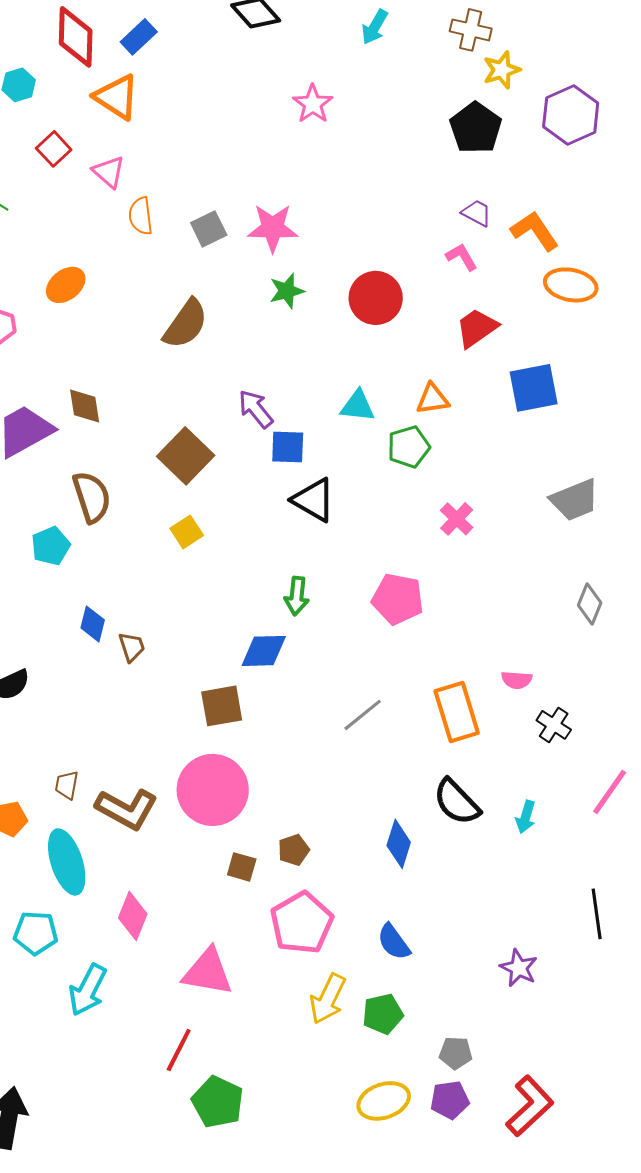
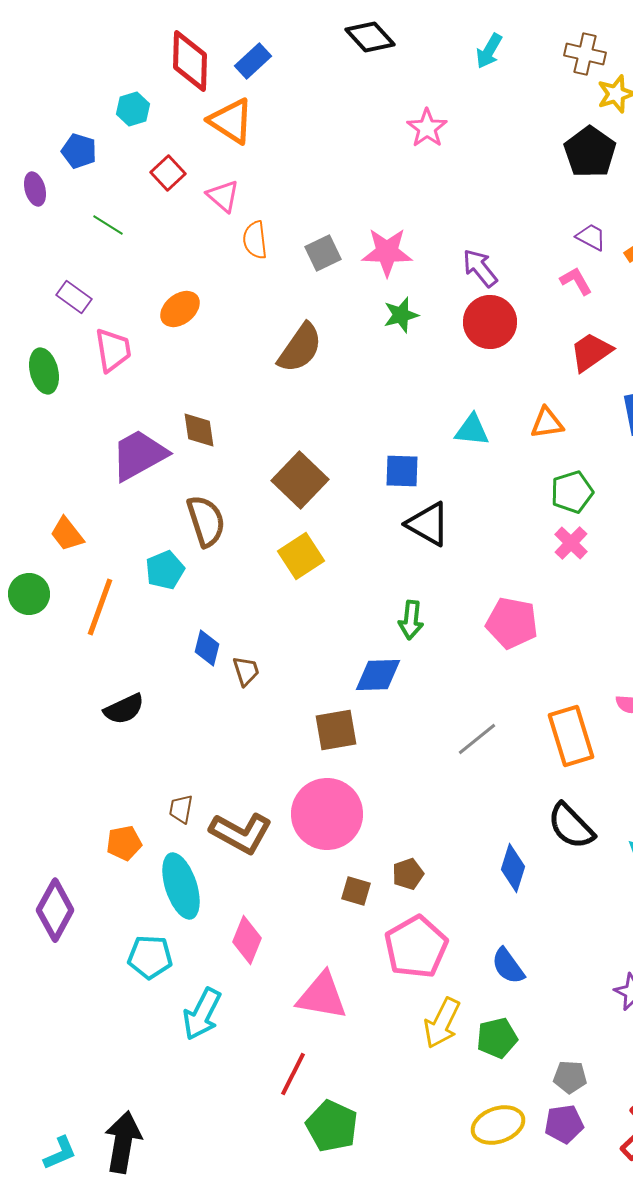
purple arrow: (256, 409) -> (480, 268), moved
green pentagon: (409, 447) -> (572, 492), moved
yellow square: (187, 532) -> (301, 556), size x1.4

